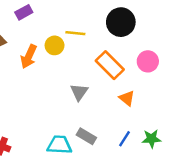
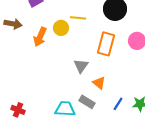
orange rectangle: (110, 65) -> (106, 44), turned 60
orange triangle: (127, 98) -> (99, 83), moved

